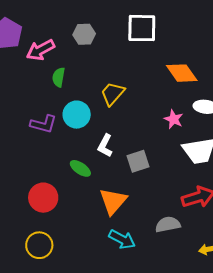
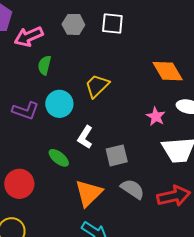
white square: (142, 28) -> (112, 23), moved, size x0.7
gray semicircle: (168, 224) -> (133, 189), moved, turned 40

